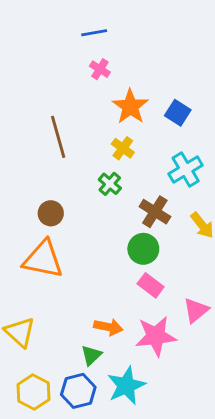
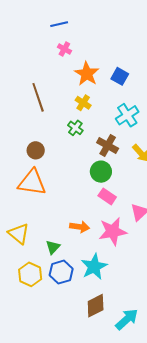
green triangle: (91, 355) -> (53, 247), moved

